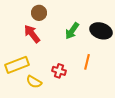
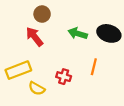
green arrow: (72, 31) -> (78, 33), turned 72

